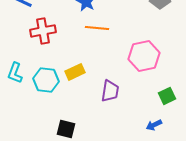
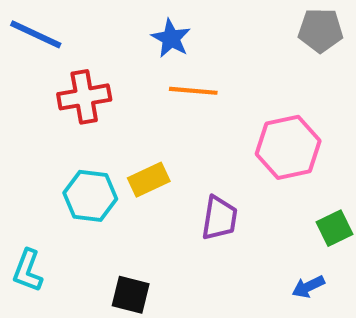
cyan L-shape: (15, 73) -> (28, 271), moved

